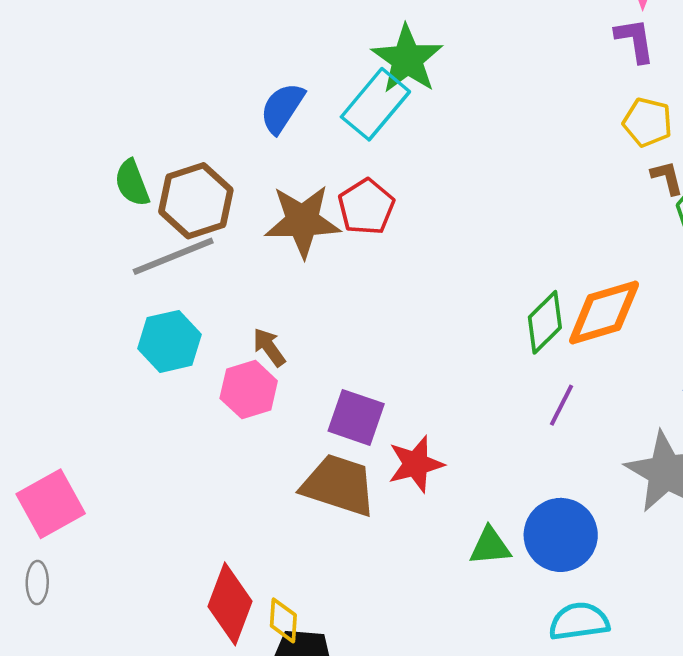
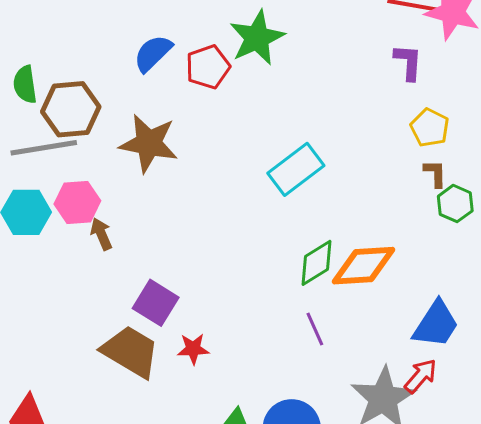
purple L-shape: (635, 40) -> (408, 62), moved
cyan rectangle: (375, 104) -> (296, 169), moved
red pentagon: (366, 207) -> (208, 67), moved
pink hexagon: (249, 390) -> (77, 202), moved
purple line: (561, 405) -> (315, 329), turned -64
red star: (416, 464) -> (193, 349), size x0.7

